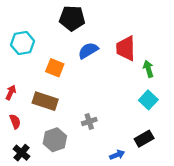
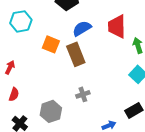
brown rectangle: (45, 101) -> (76, 54), moved, turned 50
red semicircle: (15, 121) -> (14, 94), turned 40

